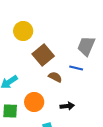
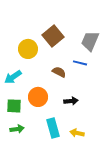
yellow circle: (23, 31) -> (28, 49), moved
brown square: (43, 55) -> (53, 36), moved

